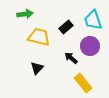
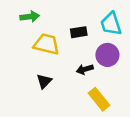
black rectangle: (66, 27) -> (79, 32), turned 32
black arrow: (71, 58) -> (85, 69), turned -56

